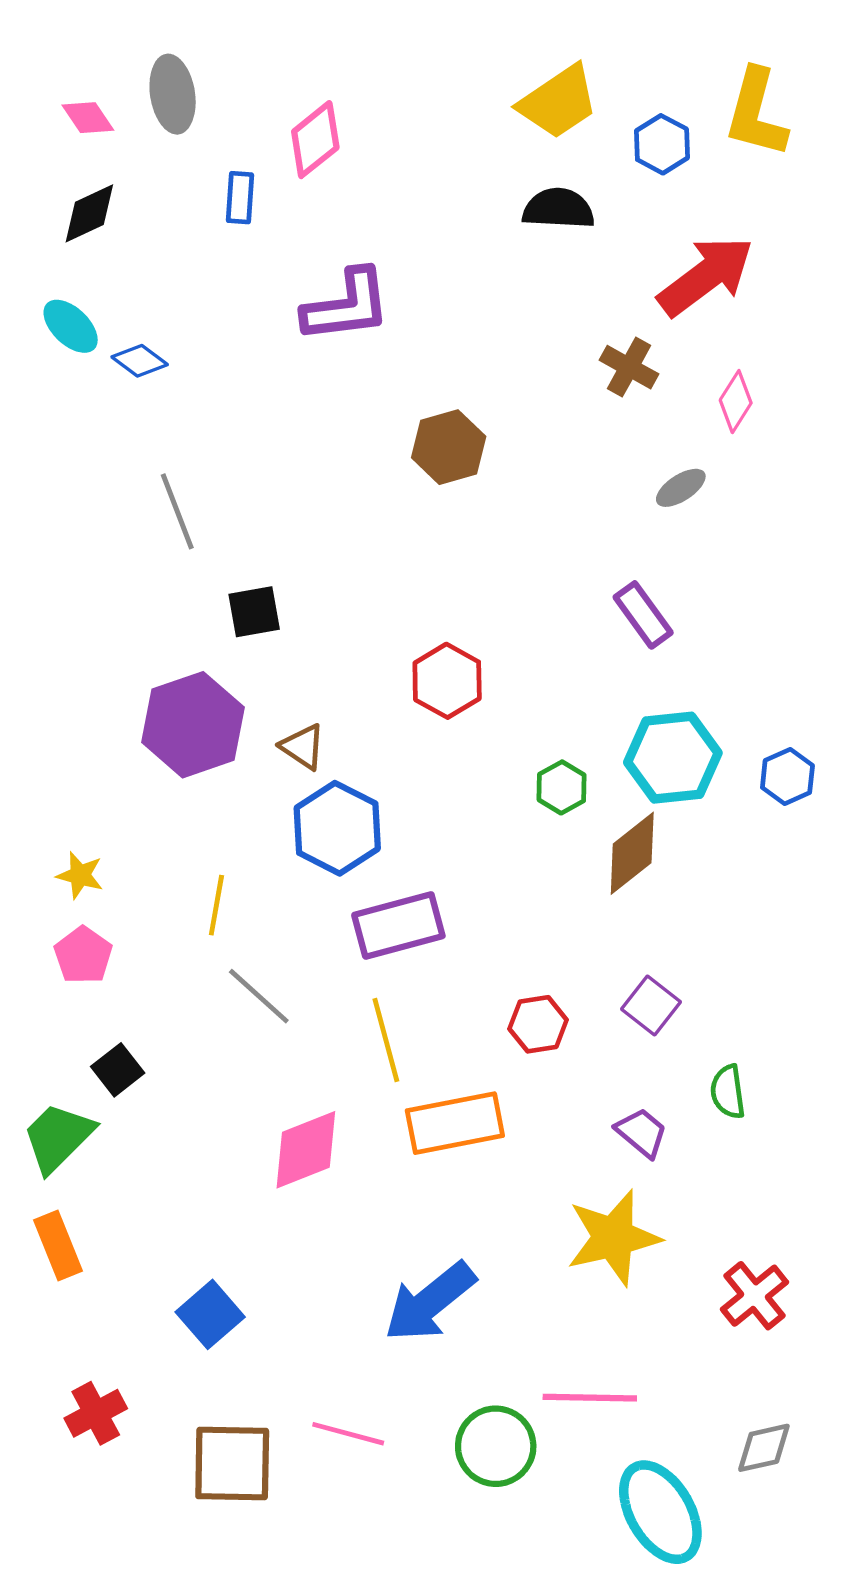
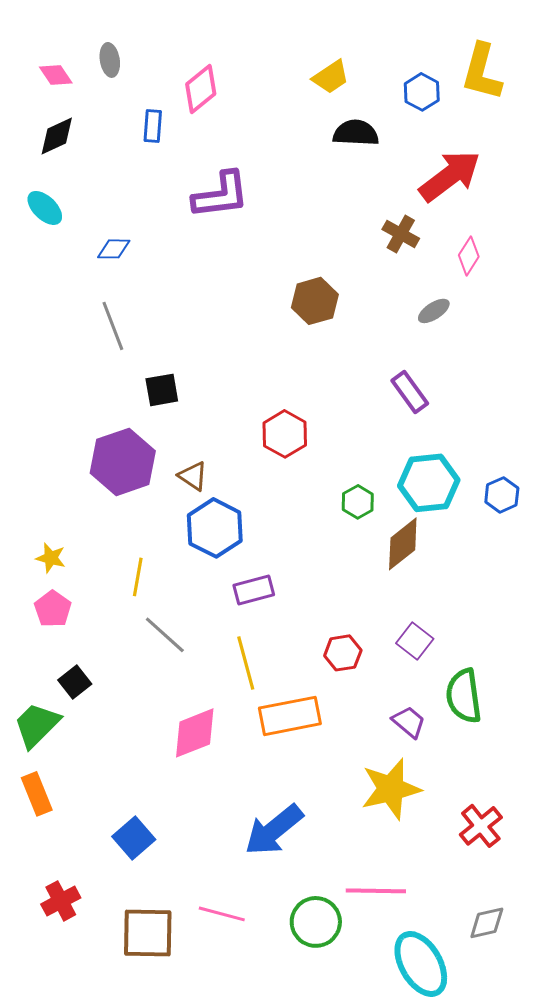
gray ellipse: (173, 94) -> (110, 60), size x0.7
yellow trapezoid: (558, 102) -> (331, 77), moved, size x0.7
blue diamond: (140, 361) -> (114, 249), moved, turned -36
brown hexagon: (449, 447) -> (315, 301), moved
purple rectangle: (398, 925) -> (254, 590), size x0.7
green semicircle: (728, 1092) -> (464, 696), size x1.6

